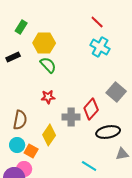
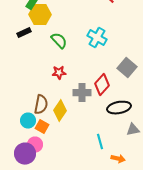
yellow hexagon: (44, 43) -> (40, 15), moved
cyan cross: (100, 47) -> (97, 38), moved
brown semicircle: (20, 120) -> (41, 105), moved
cyan line: (89, 166) -> (100, 142), turned 42

